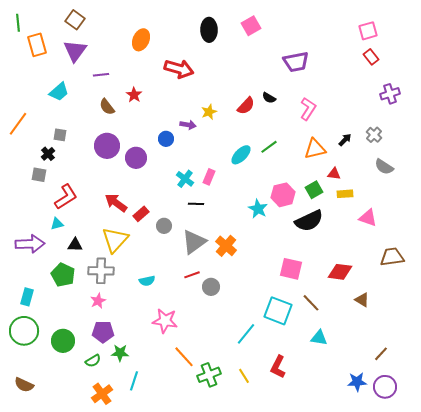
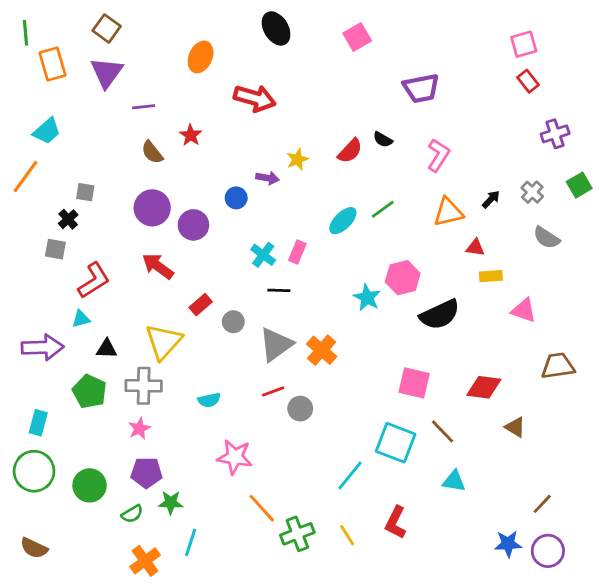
black ellipse: (209, 30) -> (276, 28), moved, turned -30
cyan trapezoid: (59, 92) -> (47, 131), moved
green square: (314, 190) -> (579, 185), moved
red arrow: (116, 203) -> (158, 266), moved

